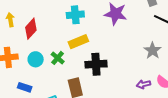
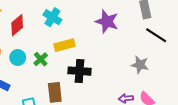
cyan cross: (75, 15) -> (52, 17), moved, turned 30
gray star: (153, 51) -> (140, 65), turned -30

